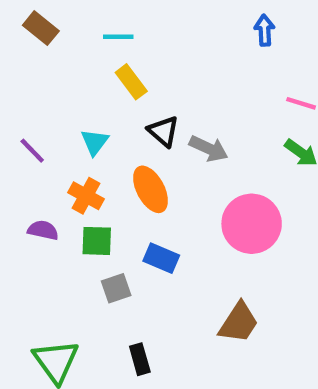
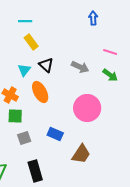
cyan triangle: (95, 142) -> (24, 70), moved
gray arrow: (209, 148) -> (80, 67), moved
blue rectangle: (161, 258) -> (55, 134), moved
black rectangle: (140, 359) -> (35, 171), size x1.5

